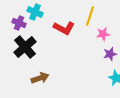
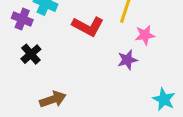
black cross: (25, 47) -> (31, 54), size x0.6
purple star: (110, 54) -> (127, 60), moved

